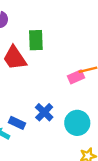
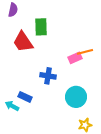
blue cross: (44, 112) -> (48, 76), moved, turned -35

